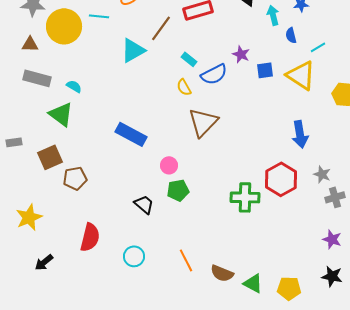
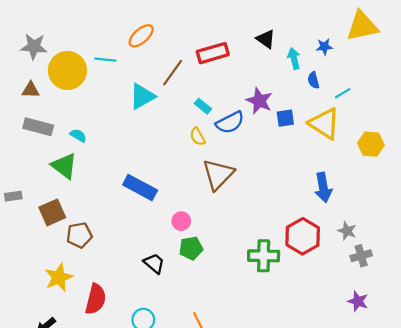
purple star: (241, 54) -> (259, 101), size x1.4
yellow star: (29, 217) -> (59, 277), moved

